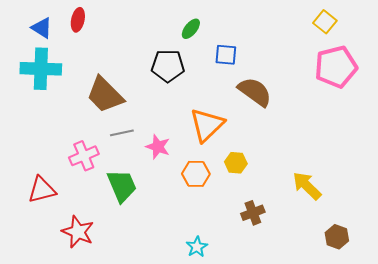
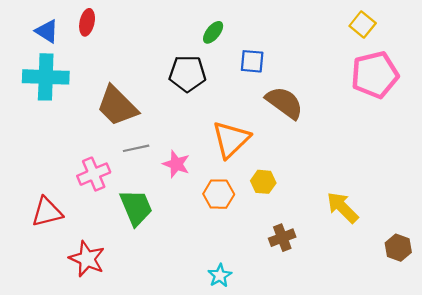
brown hexagon: (337, 237) -> (398, 248), moved

